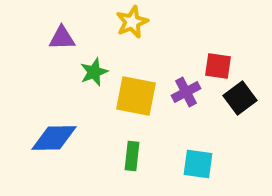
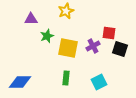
black square: (240, 98) -> (120, 49), turned -35
blue diamond: (54, 138) -> (20, 82), moved
cyan square: (198, 164) -> (99, 82), turned -35

